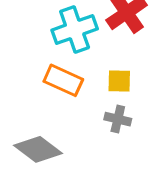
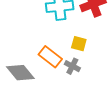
orange rectangle: (63, 80) -> (50, 57), moved

